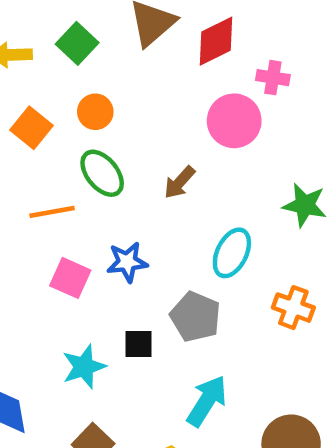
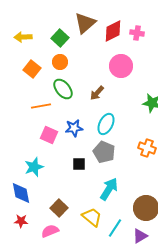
green square: (77, 43) -> (60, 38), moved
pink cross: (273, 78) -> (137, 33), moved
cyan ellipse: (232, 253) -> (106, 124), moved
cyan star: (84, 367) -> (34, 167), moved

